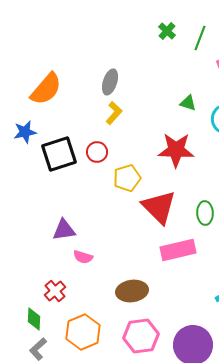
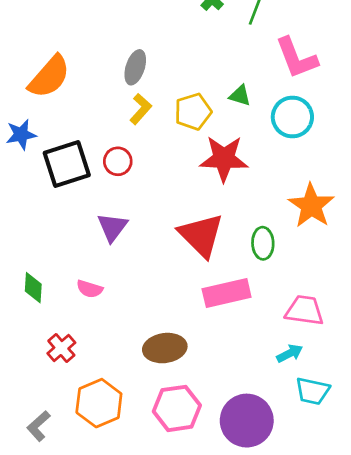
yellow pentagon: (127, 178) -> (193, 112), moved
purple triangle: (64, 230) -> (112, 227), moved, turned -45
pink semicircle: (83, 257) -> (90, 289), moved
green diamond: (34, 319) -> (33, 288), moved

